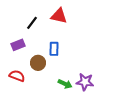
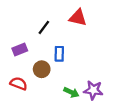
red triangle: (59, 16) -> (78, 18), moved
black line: (32, 23) -> (44, 27), moved

